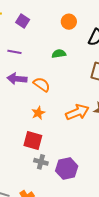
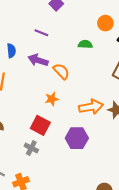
orange circle: (69, 22) -> (105, 23), moved
gray cross: (41, 162) -> (31, 148), moved
purple hexagon: (67, 168) -> (77, 138), moved

